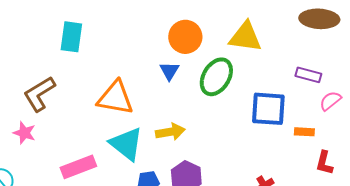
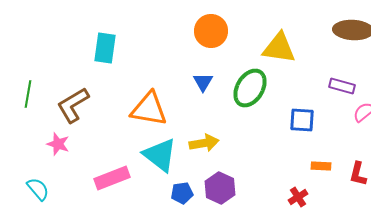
orange circle: (185, 37) -> (211, 31), moved
blue square: (268, 109) -> (302, 120), size x0.7
orange rectangle: (304, 132) -> (321, 166), moved

